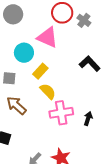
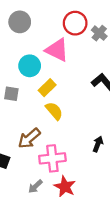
brown arrow: (16, 105) -> (29, 138), moved, turned -85
pink cross: (61, 113) -> (52, 158), moved

